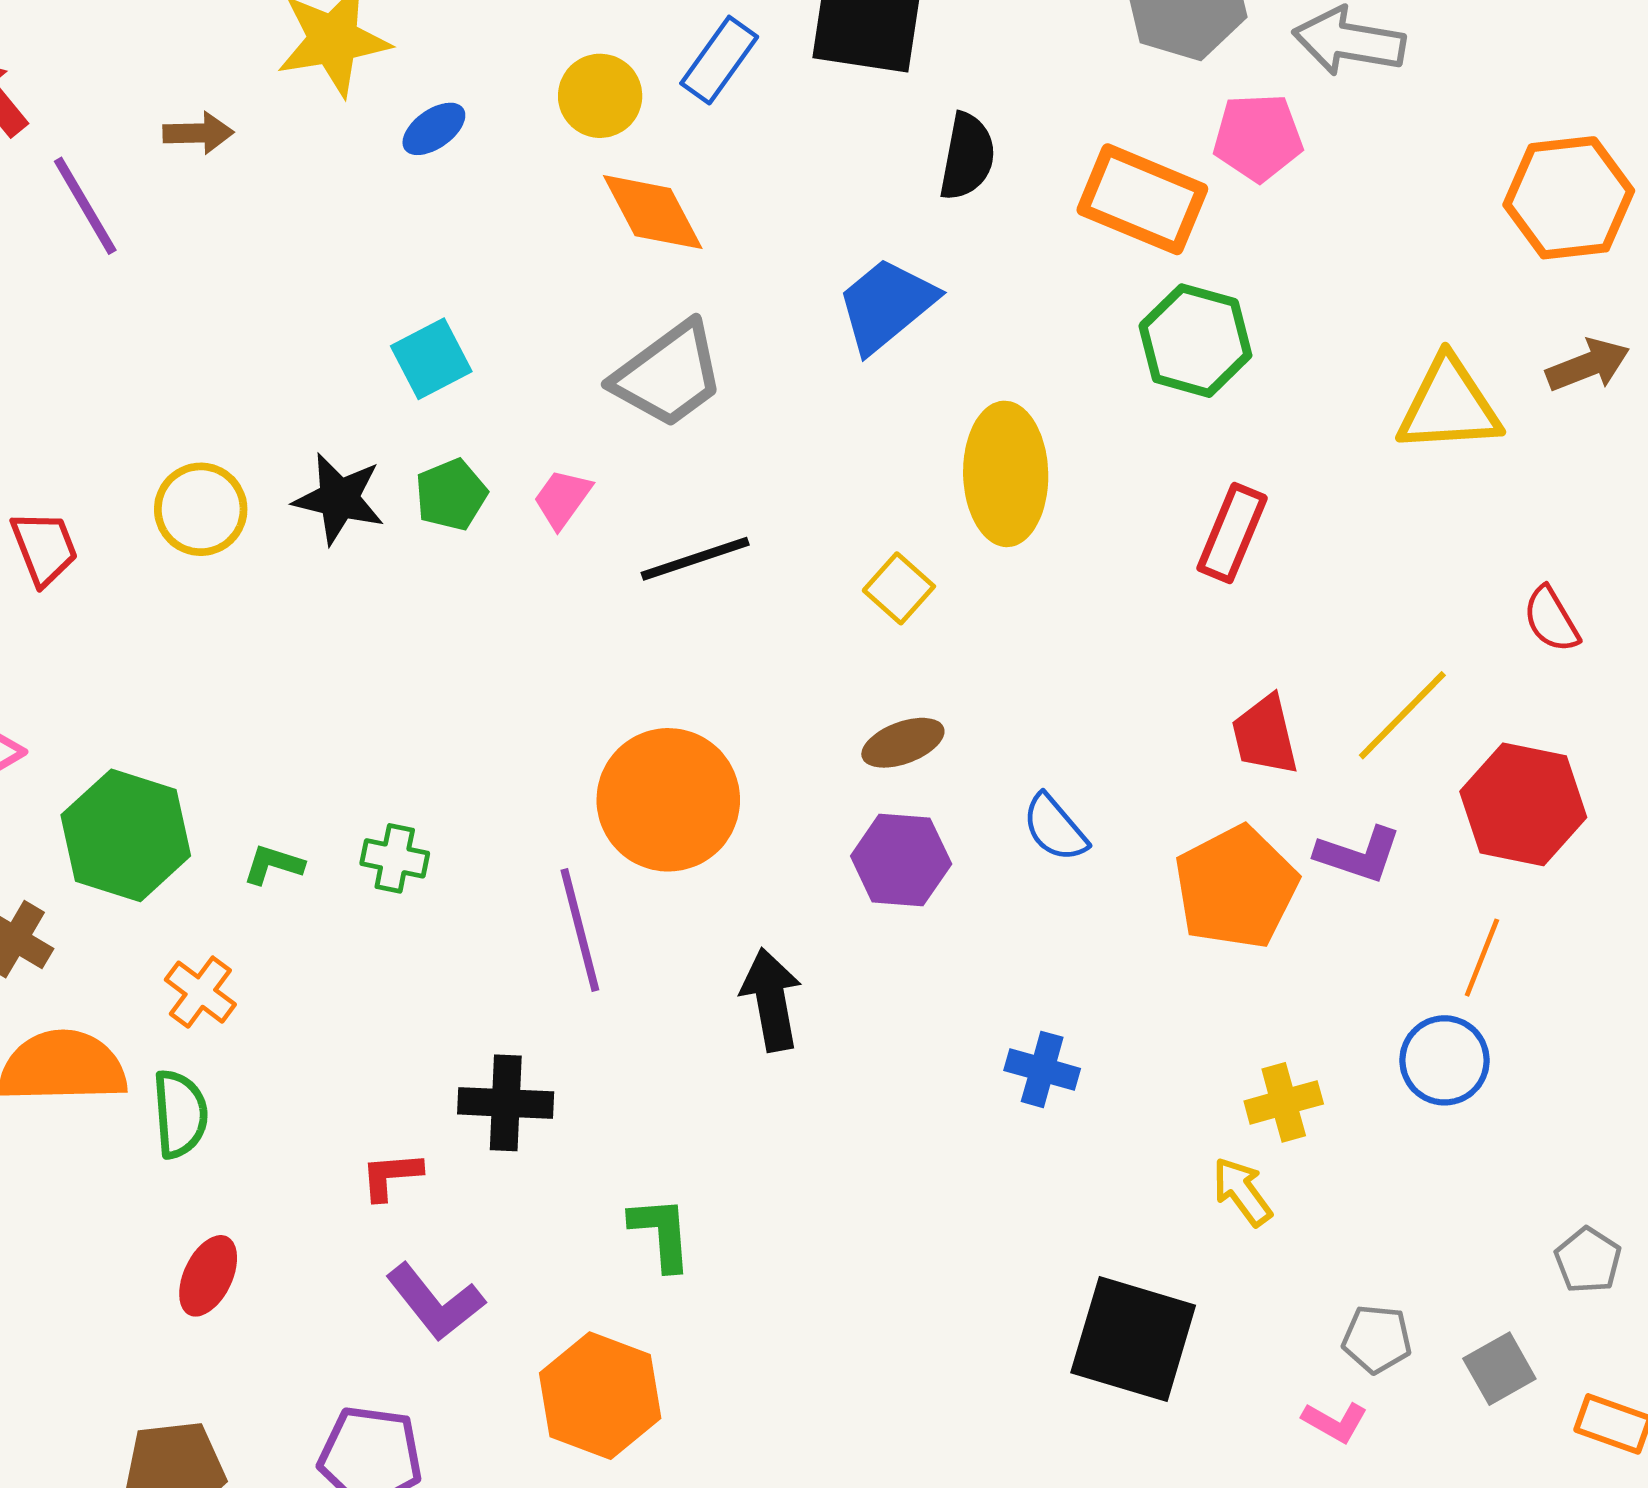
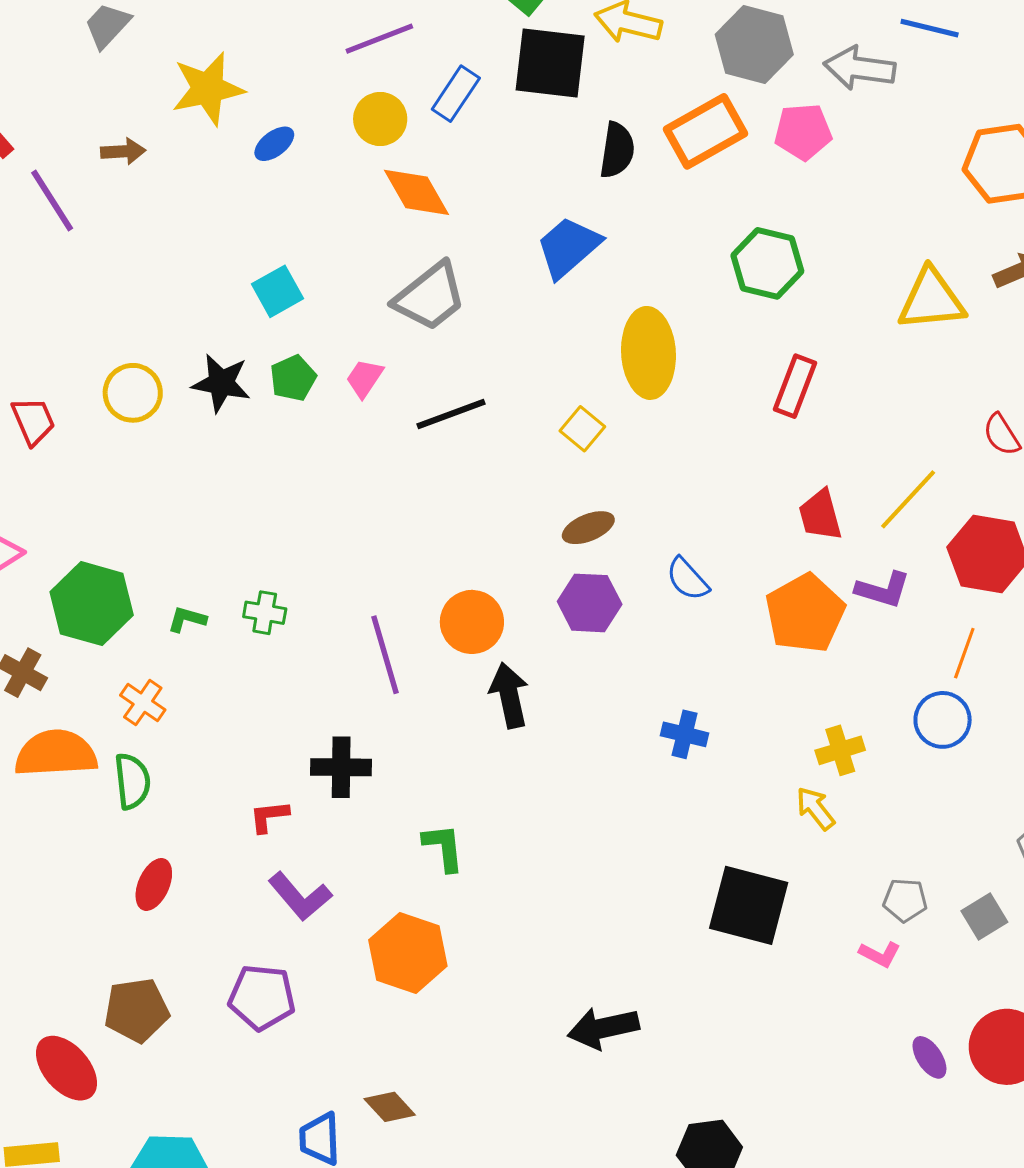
orange rectangle: (1142, 199) -> (706, 131), moved, turned -50
orange circle: (668, 800) -> (472, 622), moved, size x0.7

